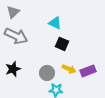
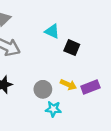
black square: (62, 44) -> (72, 48), moved

